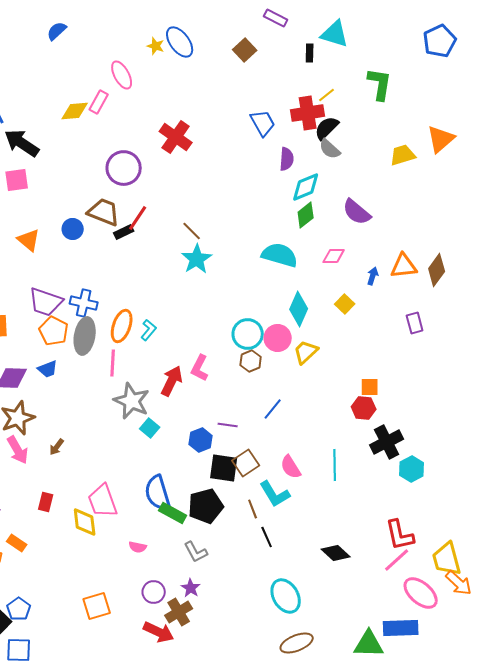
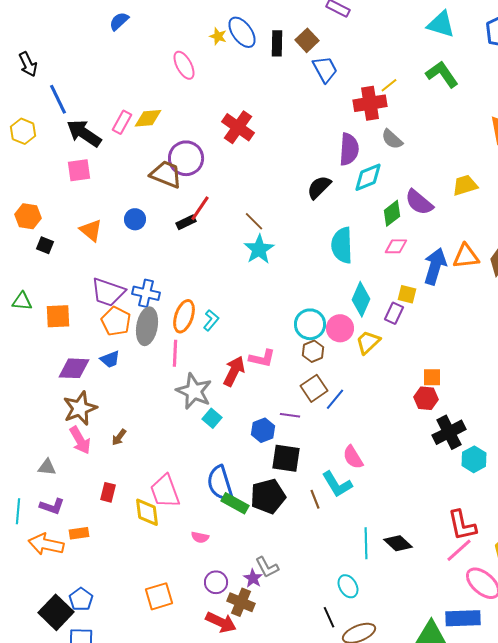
cyan triangle: (335, 34) -> (441, 24), moved
black rectangle: (310, 53) -> (277, 43), moved, size x1.4
green L-shape: (380, 84) -> (442, 74), turned -44
pink rectangle: (99, 102) -> (122, 122), moved
yellow diamond: (75, 111) -> (148, 118), moved
blue trapezoid: (263, 123) -> (325, 69), moved
black semicircle: (327, 128) -> (319, 187), moved
yellow trapezoid: (403, 155) -> (465, 185), moved
purple semicircle: (287, 159) -> (349, 149), size x1.4
brown trapezoid: (104, 212) -> (166, 174), moved
green diamond: (306, 215) -> (392, 213), moved
cyan semicircle: (280, 255) -> (342, 245), turned -108
blue arrow: (373, 276) -> (435, 266), size x2.0
yellow square: (345, 304) -> (407, 294), turned -30
purple rectangle: (415, 323) -> (394, 313), moved, turned 40
pink L-shape: (200, 368) -> (262, 358), turned -104
brown square: (246, 463) -> (314, 388), moved
cyan line: (335, 465) -> (366, 543), moved
black line: (267, 537) -> (329, 617), moved
orange rectangle: (17, 543) -> (79, 533), turned -42
gray L-shape: (196, 552) -> (267, 567), moved
cyan ellipse: (286, 596) -> (348, 586), size x0.7
brown cross: (179, 612) -> (241, 602), turned -36

